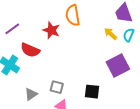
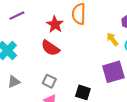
red semicircle: (30, 50) -> (50, 48), moved
gray triangle: (31, 94) -> (14, 82), moved

